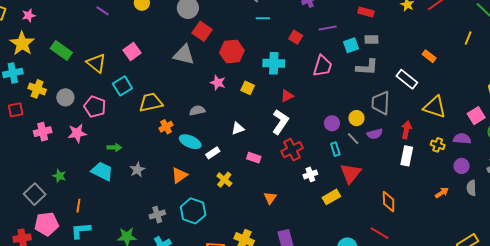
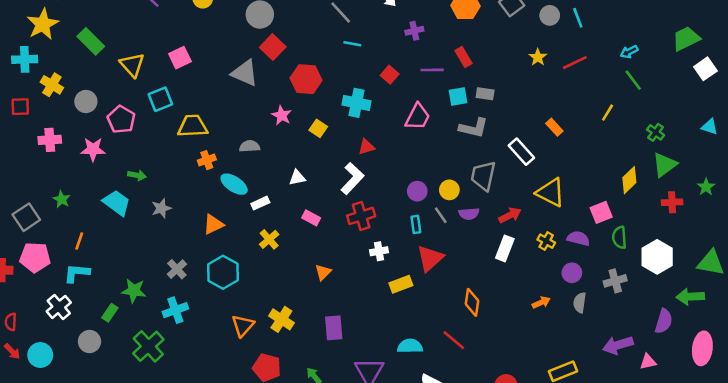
red rectangle: (366, 12) -> (463, 57), moved, turned 35
red arrow: (406, 130) -> (510, 215), turned 42
gray cross: (157, 215) -> (177, 269), turned -35

